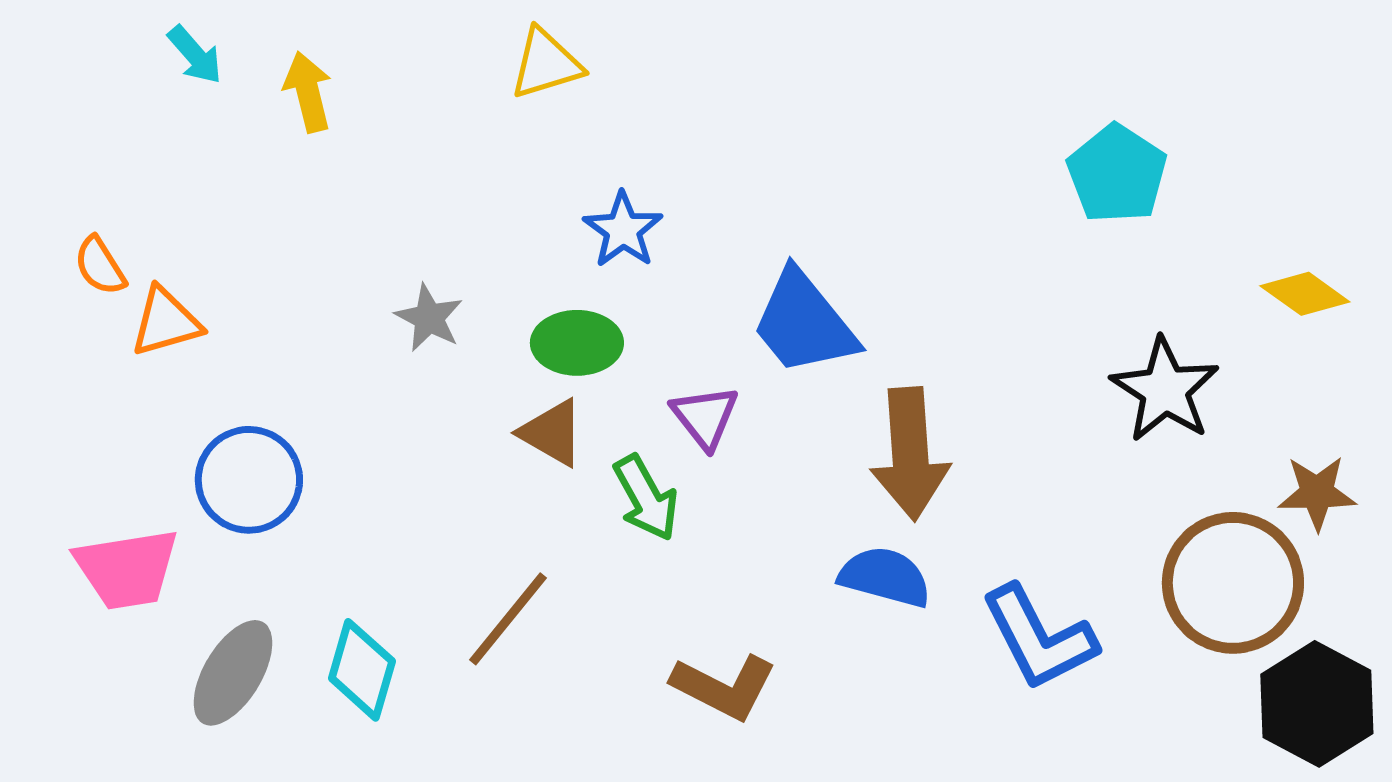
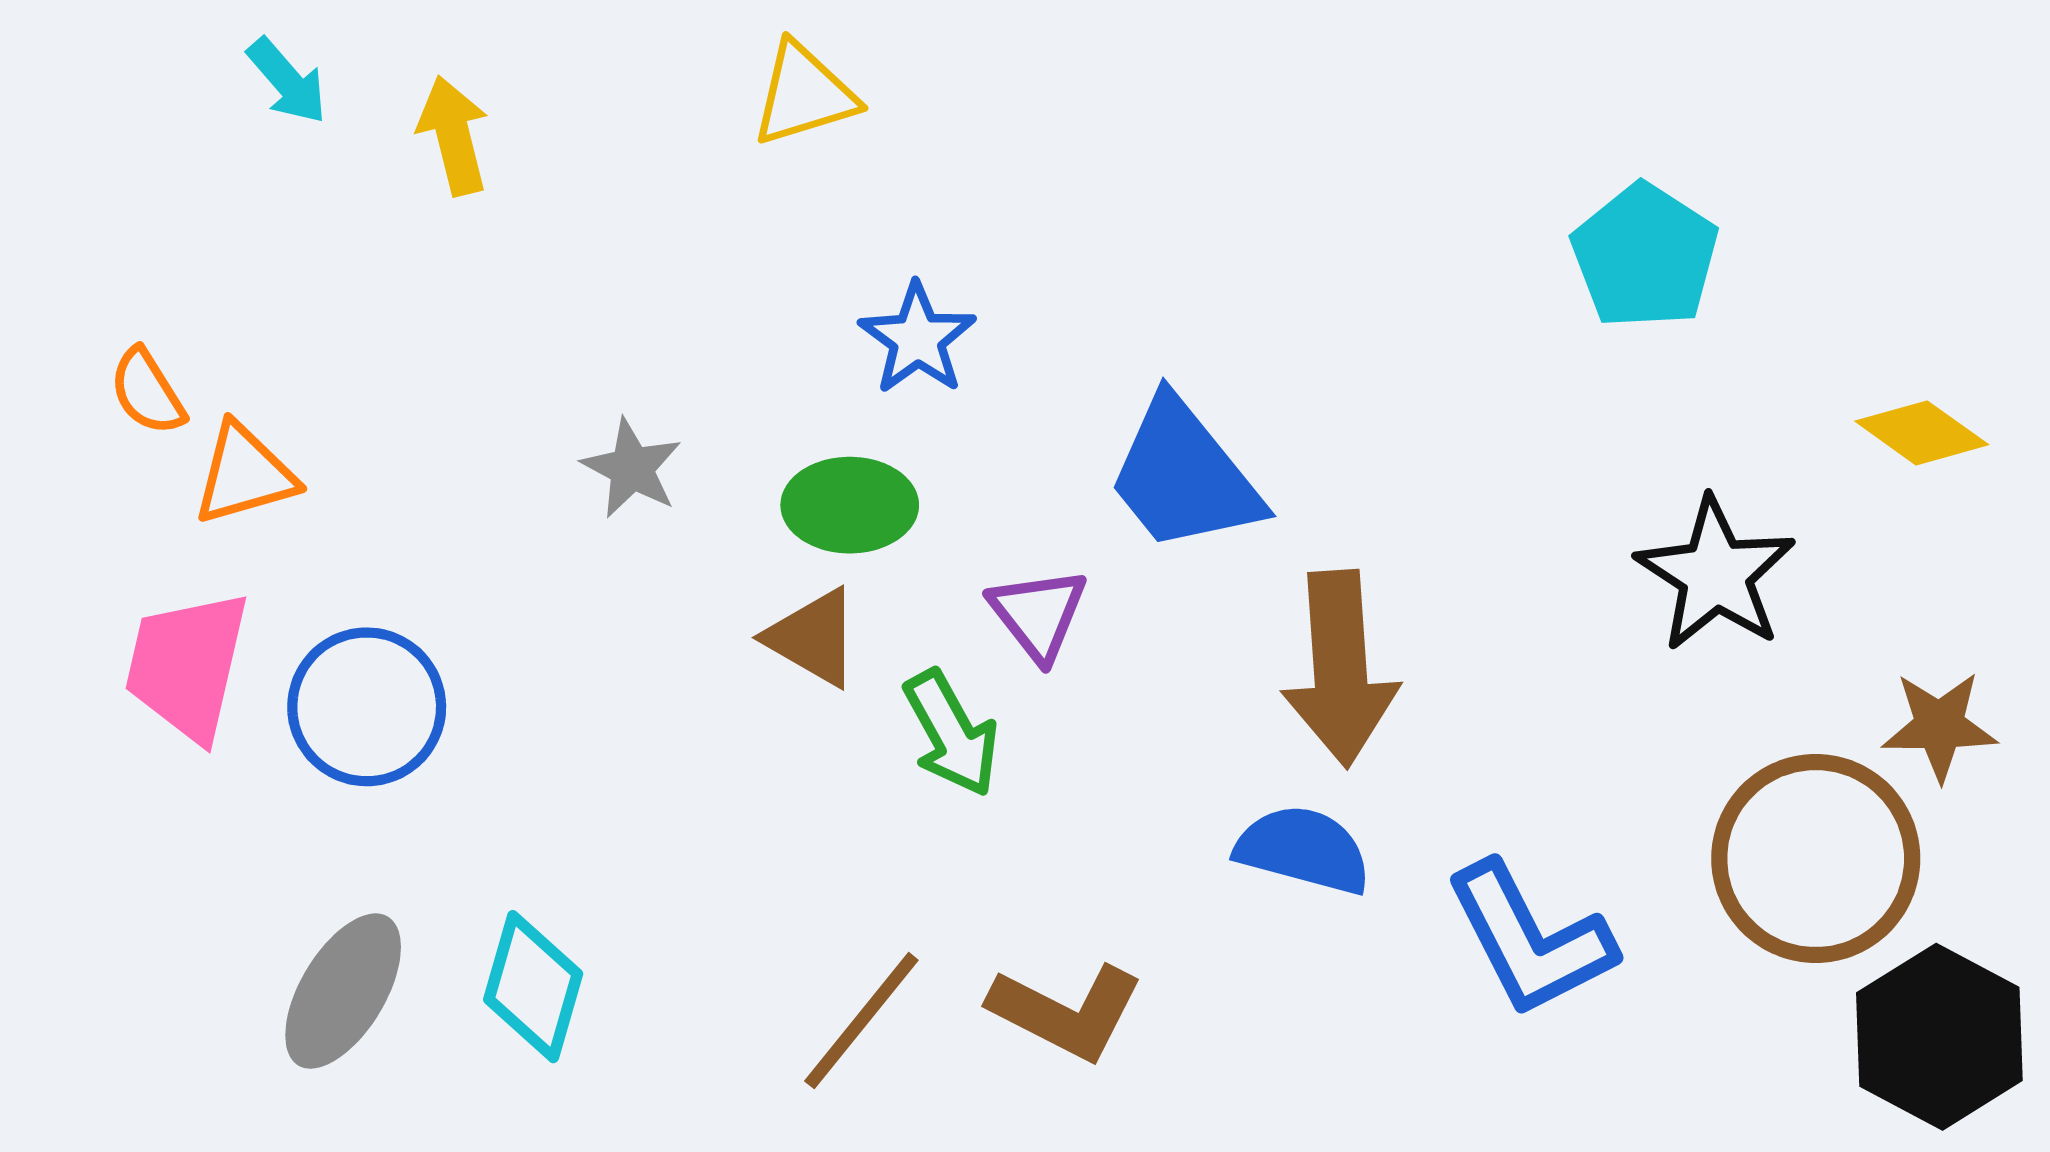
pink trapezoid: (127, 569) -> (187, 666), moved, turned 112
brown line: (508, 619) -> (861, 1021), moved

